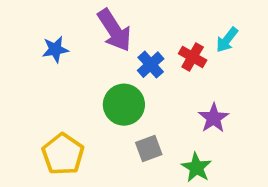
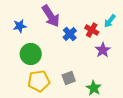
green circle: (124, 105) -> (31, 54), moved
purple star: (214, 118) -> (103, 50), moved
yellow pentagon: (63, 154) -> (39, 81), moved, turned 30

